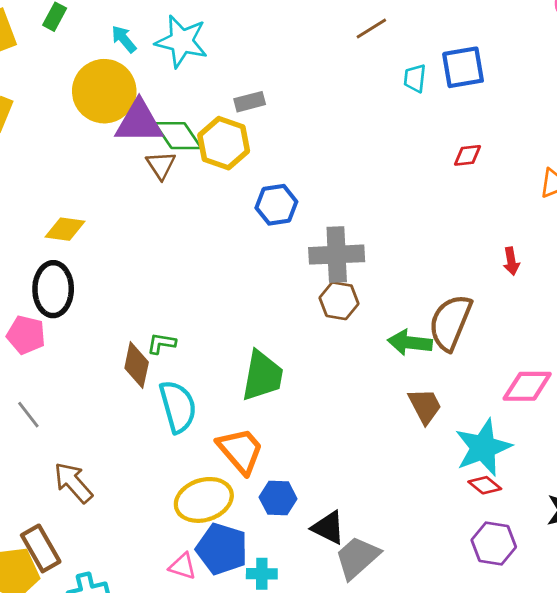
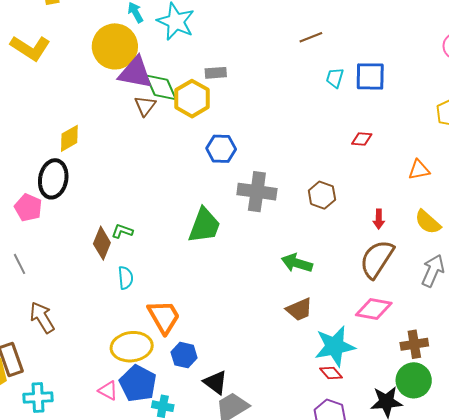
yellow diamond: (65, 229) -> (69, 138), turned -48
brown hexagon: (339, 301) -> (322, 195), moved
brown semicircle: (450, 322) -> (377, 259), moved
green trapezoid: (262, 376) -> (204, 225), moved
brown trapezoid: (425, 406) -> (299, 309), turned 84
cyan semicircle: (178, 407) -> (126, 278), size x0.6

